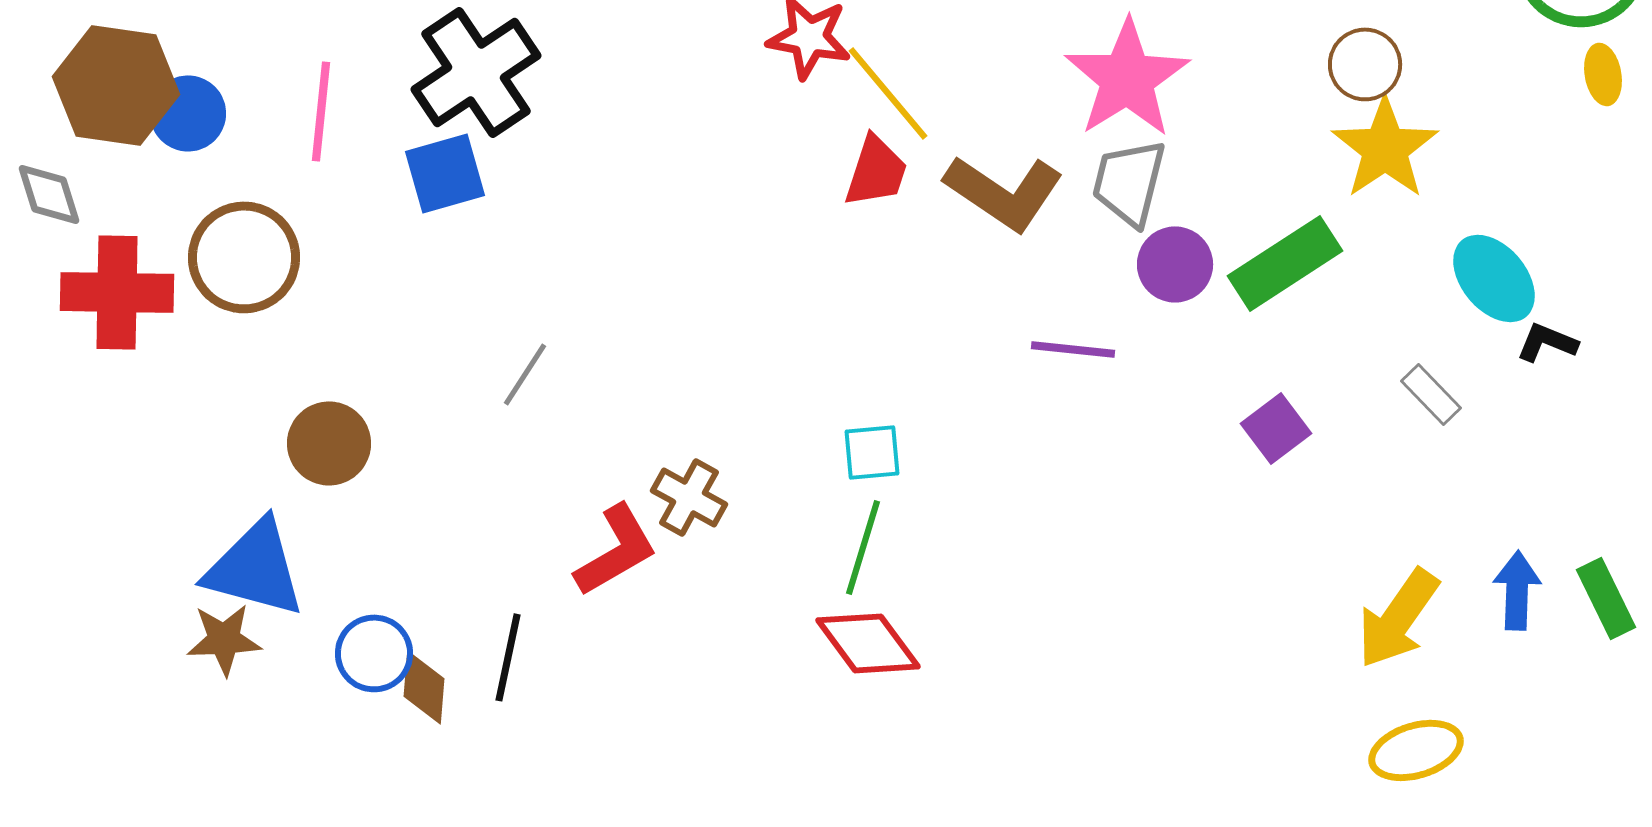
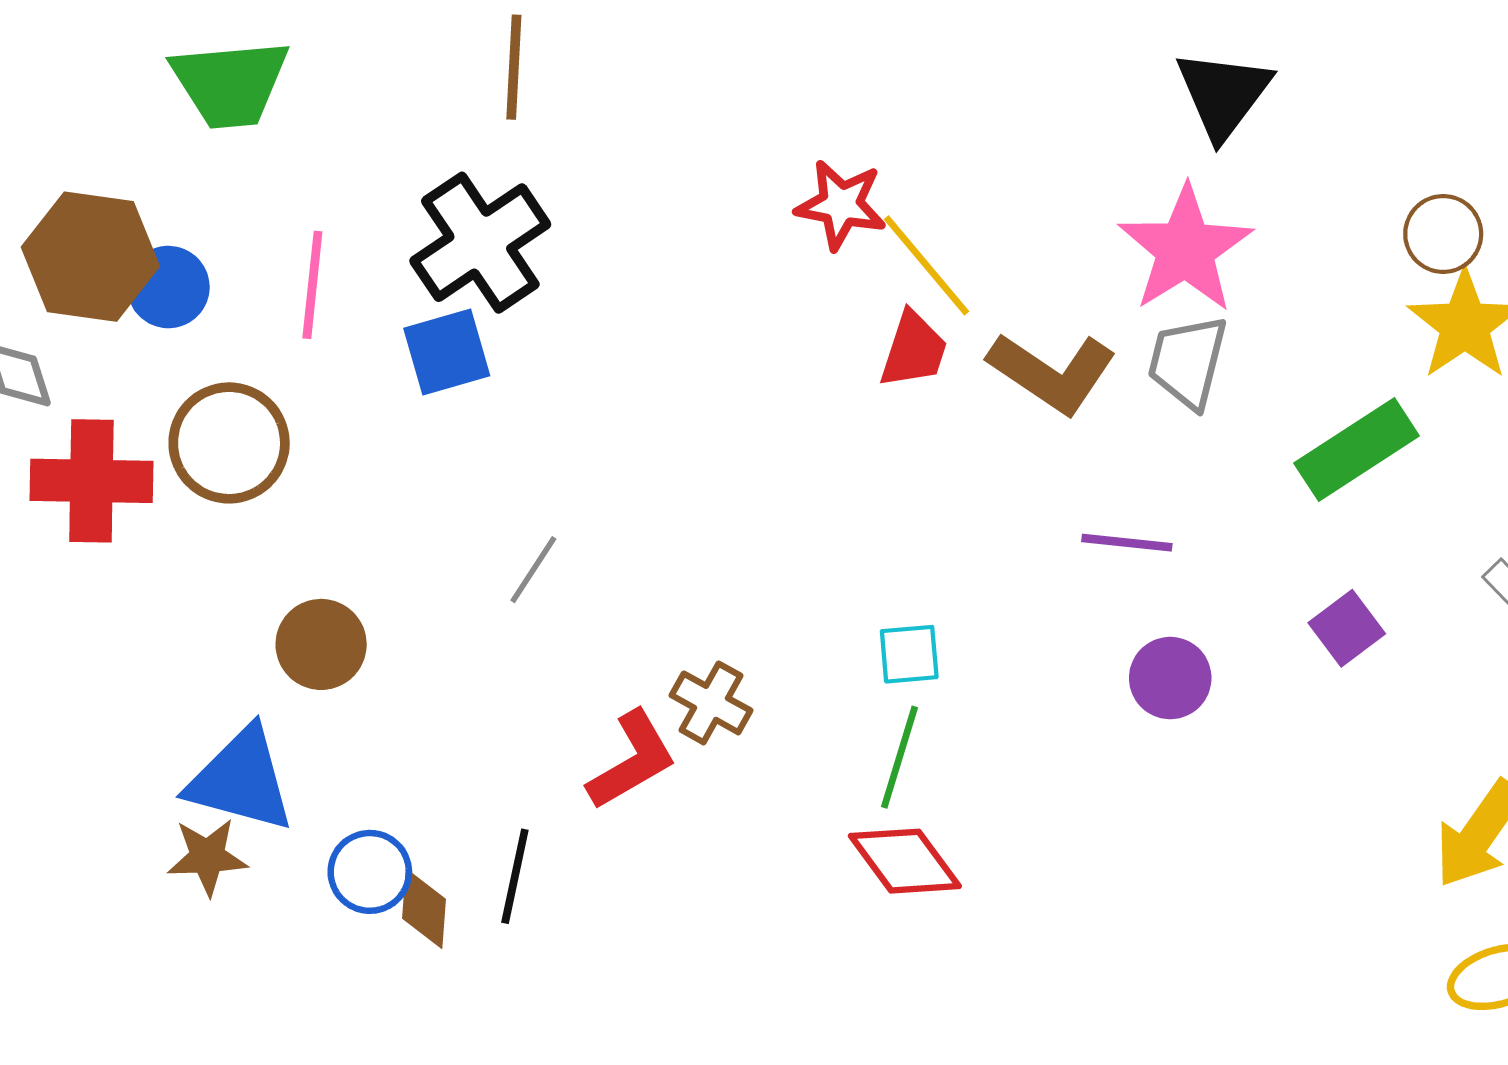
purple circle: (1175, 264) -> (1170, 678), moved

